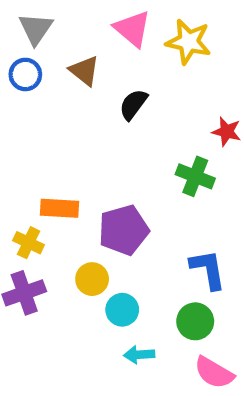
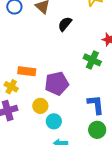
green circle: (195, 321) -> (97, 130), moved

